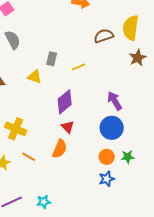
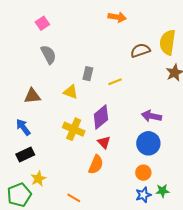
purple arrow: (115, 101) -> (151, 116), turned -48
yellow cross: (16, 129) -> (74, 129), moved
orange line: (29, 157) -> (74, 198), moved
green star: (128, 157) -> (163, 191), moved

